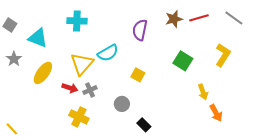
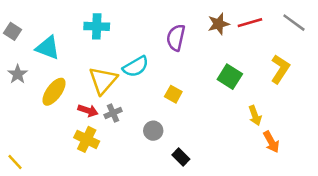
yellow cross: (79, 117) -> (87, 139), moved

